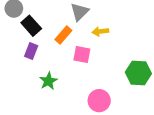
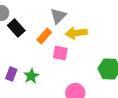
yellow arrow: (100, 31) -> (76, 33), size x1.5
purple rectangle: (31, 51) -> (11, 74), moved

